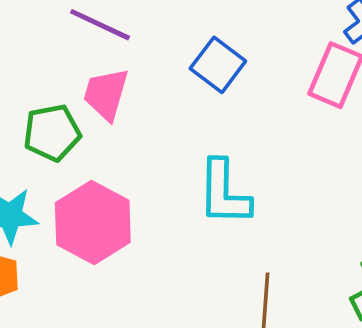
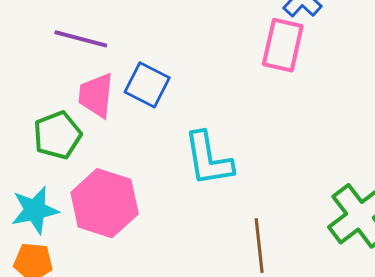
blue square: (218, 65) -> (147, 85), moved

